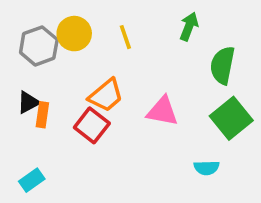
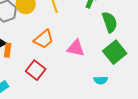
green semicircle: (222, 65) -> (110, 22), turned 150
red square: (92, 125) -> (36, 70), moved

